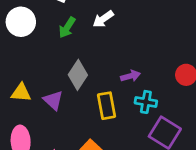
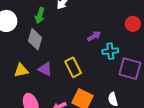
gray diamond: (78, 75) -> (35, 39), moved
yellow rectangle: (106, 106) -> (73, 67), moved

